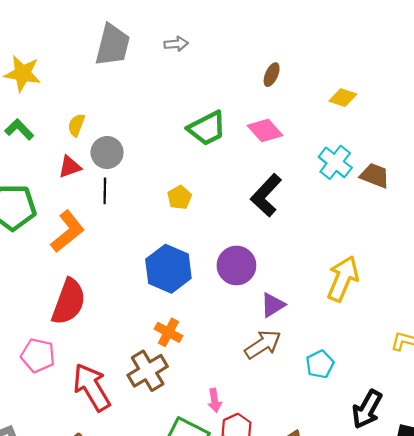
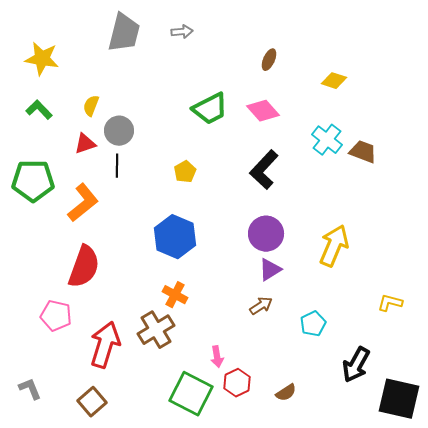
purple circle: (236, 265) -> (266, 234), moved
brown arrow: (263, 344) -> (261, 306), size x0.7
red arrow: (92, 387) -> (105, 345), turned 48

